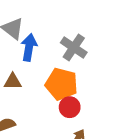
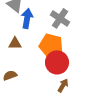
red circle: (70, 107) -> (57, 62), size x1.5

